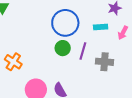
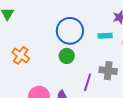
purple line: (83, 51) -> (88, 82), moved
orange cross: (13, 62) -> (21, 55), moved

